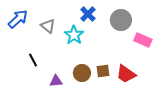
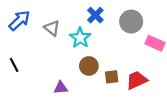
black line: (33, 60) -> (14, 65), moved
brown circle: (82, 73) -> (89, 66), moved
red trapezoid: (126, 74) -> (137, 80), turned 120

